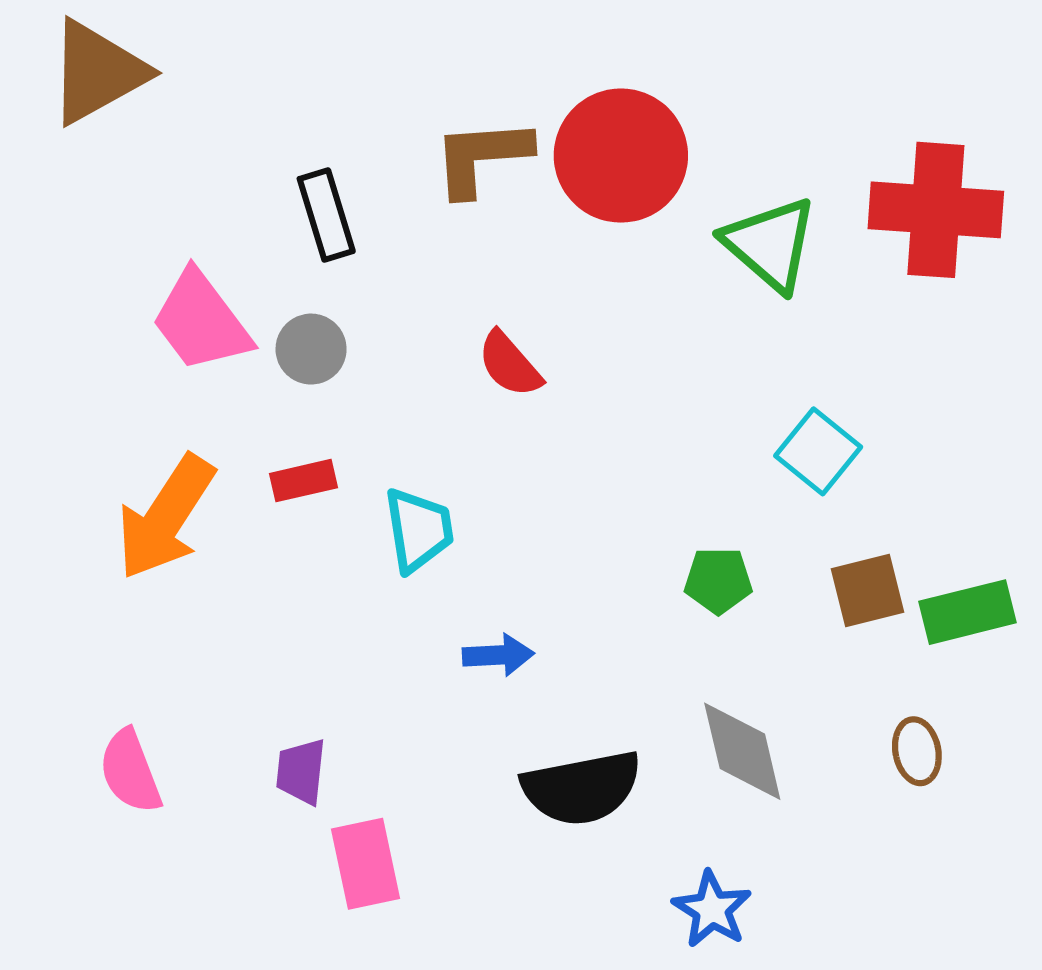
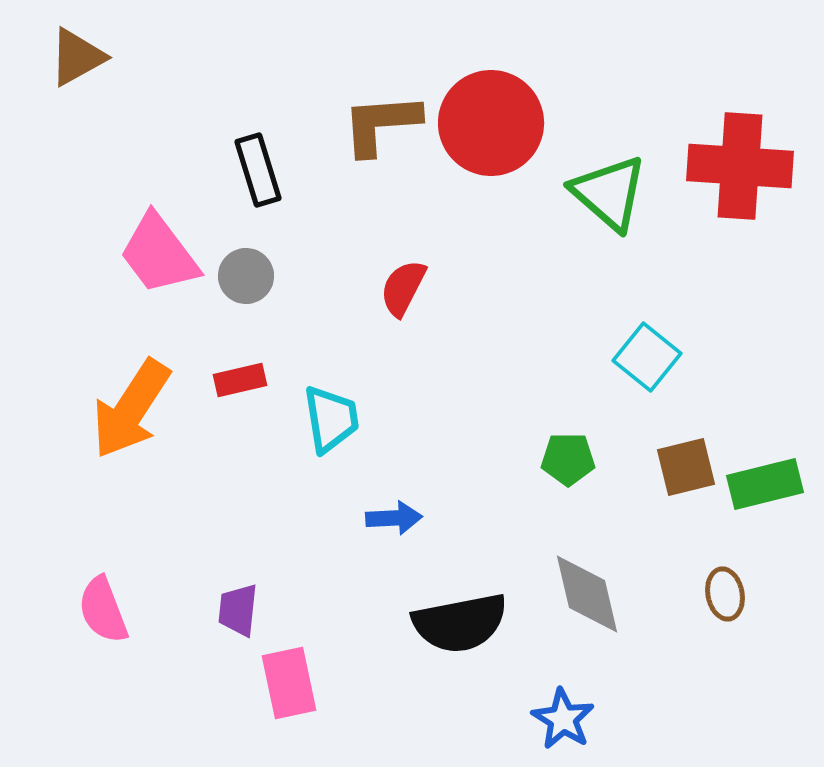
brown triangle: (97, 72) -> (77, 57), size x0.7
red semicircle: (510, 364) -> (403, 288), turned 68

